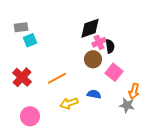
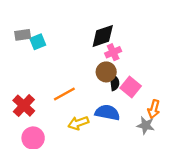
cyan square: (30, 40) -> (38, 42), moved
black semicircle: (110, 46) -> (114, 82), moved
red cross: (22, 77) -> (24, 106), moved
blue semicircle: (94, 94) -> (107, 113), size x1.5

